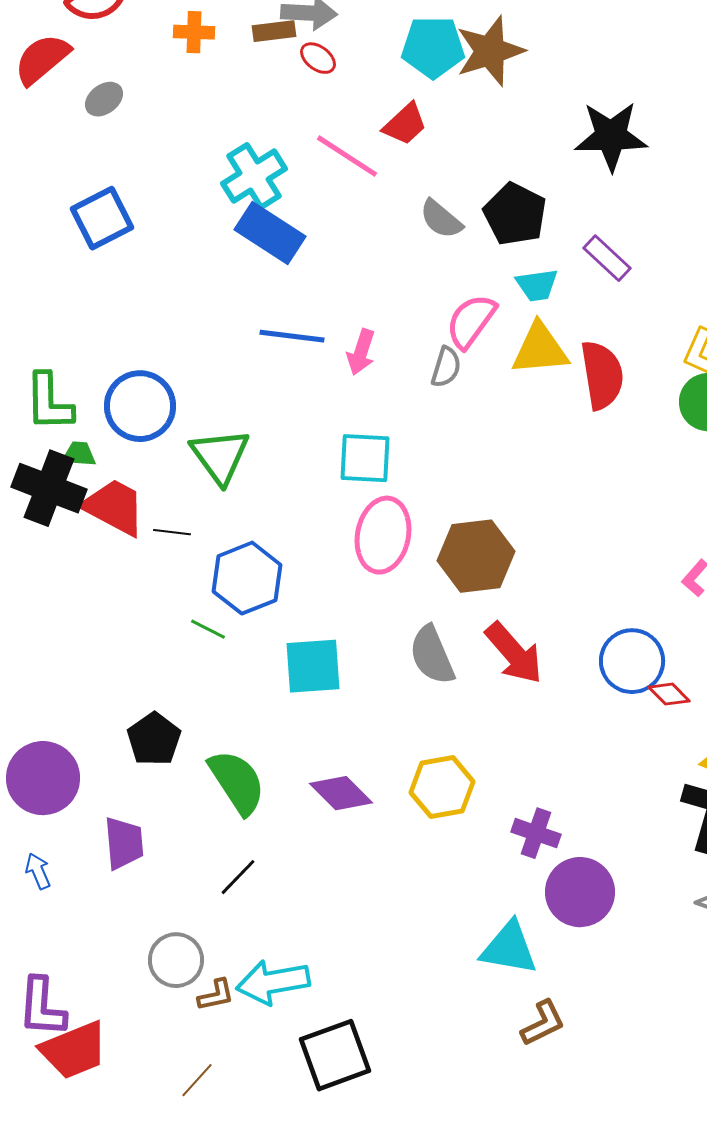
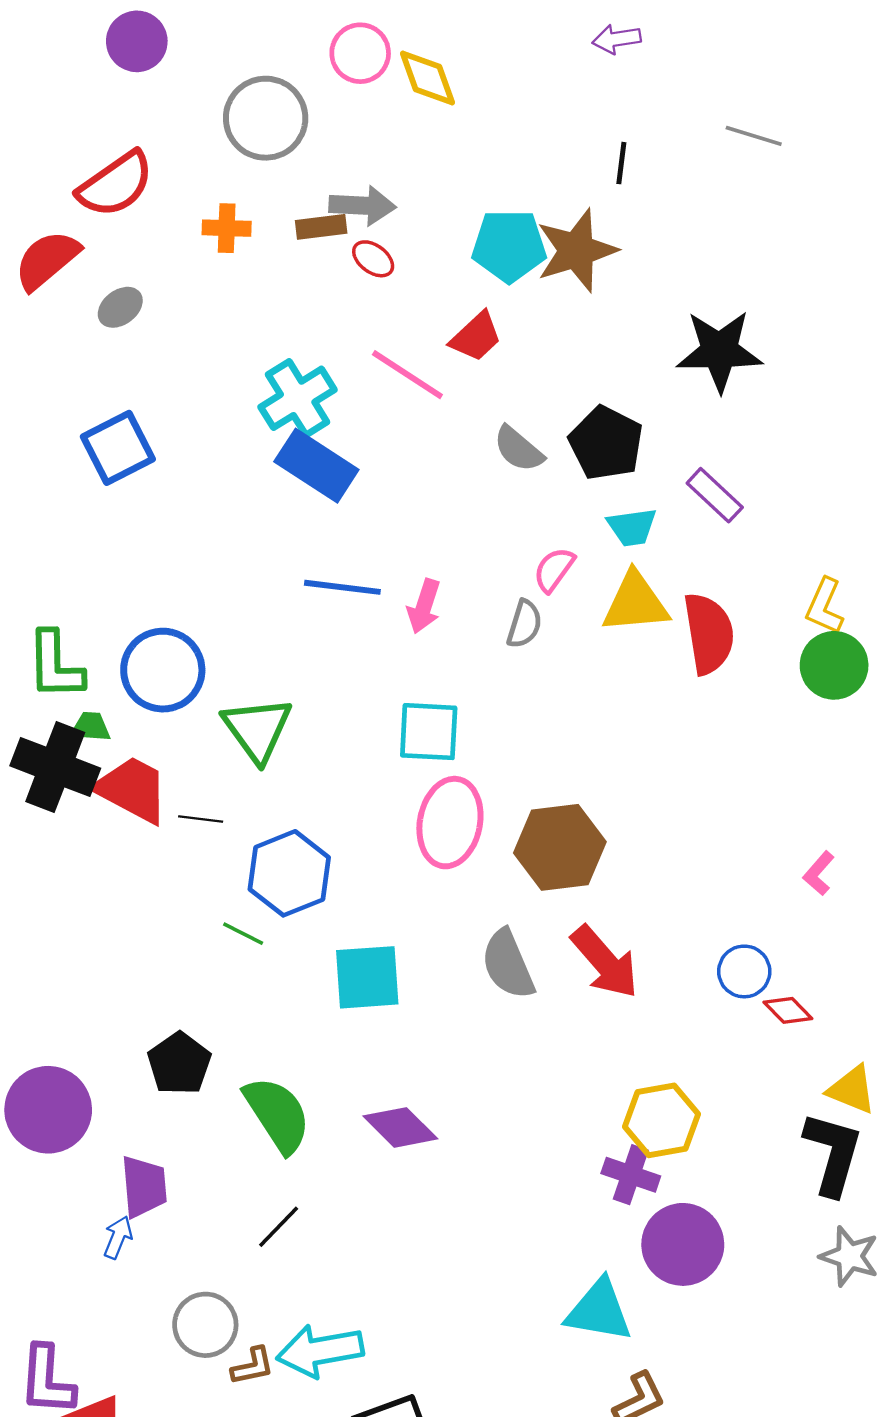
pink semicircle: (471, 321) -> (554, 570), size x0.7
blue circle: (632, 661) -> (744, 971), size x0.7
yellow hexagon: (442, 787) -> (662, 1120), moved
blue arrow: (38, 871) -> (118, 1237), moved, turned 45

